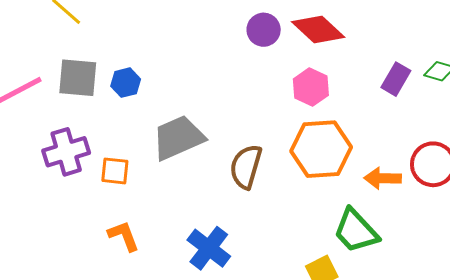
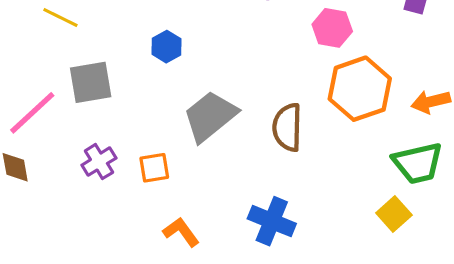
blue hexagon: (126, 83) -> (167, 47), moved
purple cross: (66, 152) -> (99, 162), size x0.7
green trapezoid: (356, 231) -> (418, 163), turned -45

